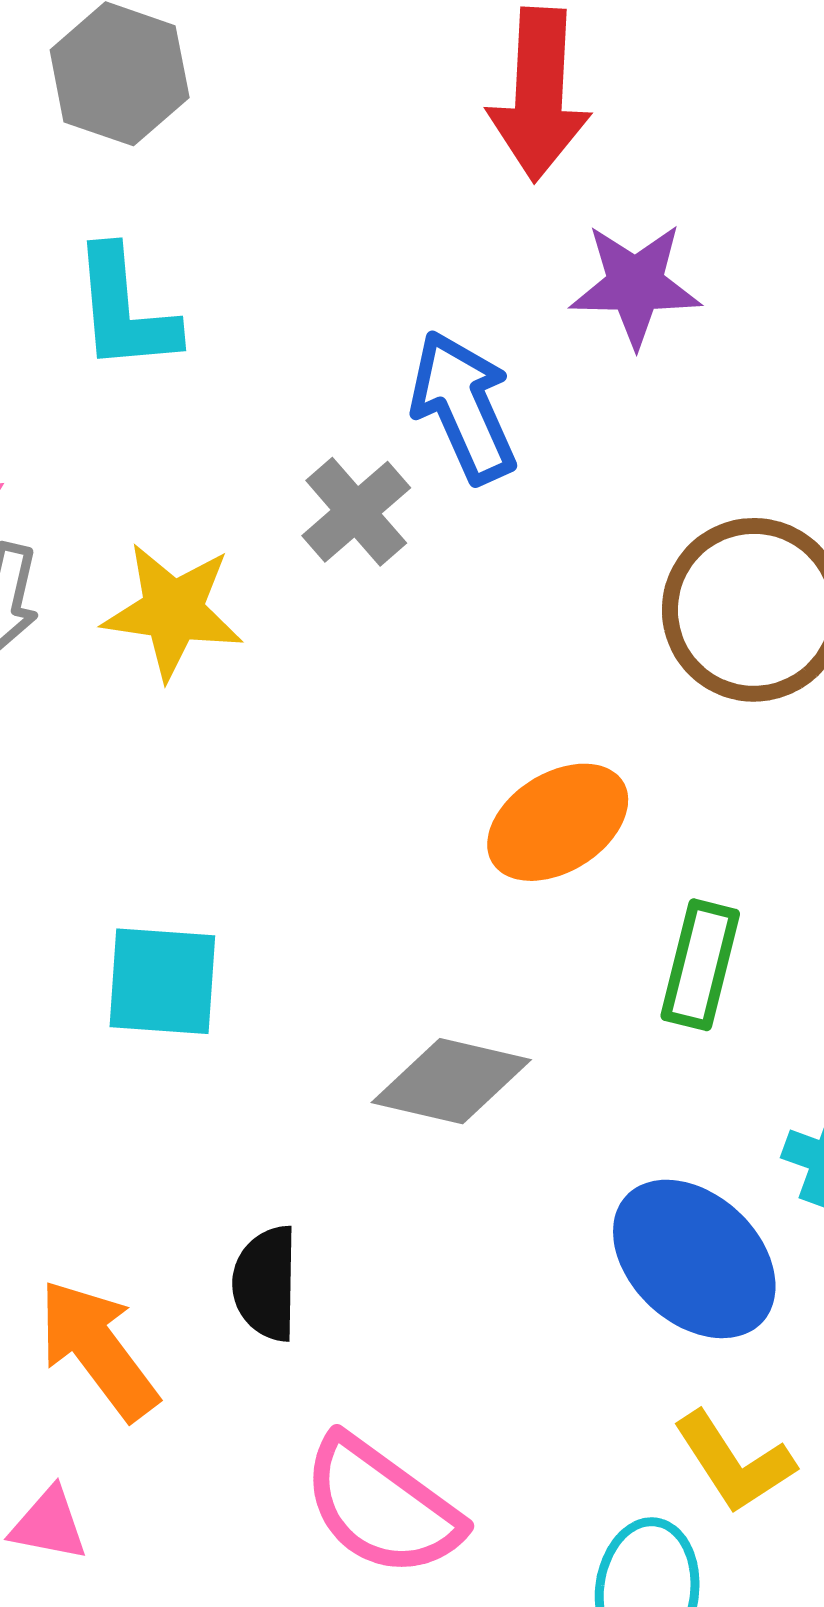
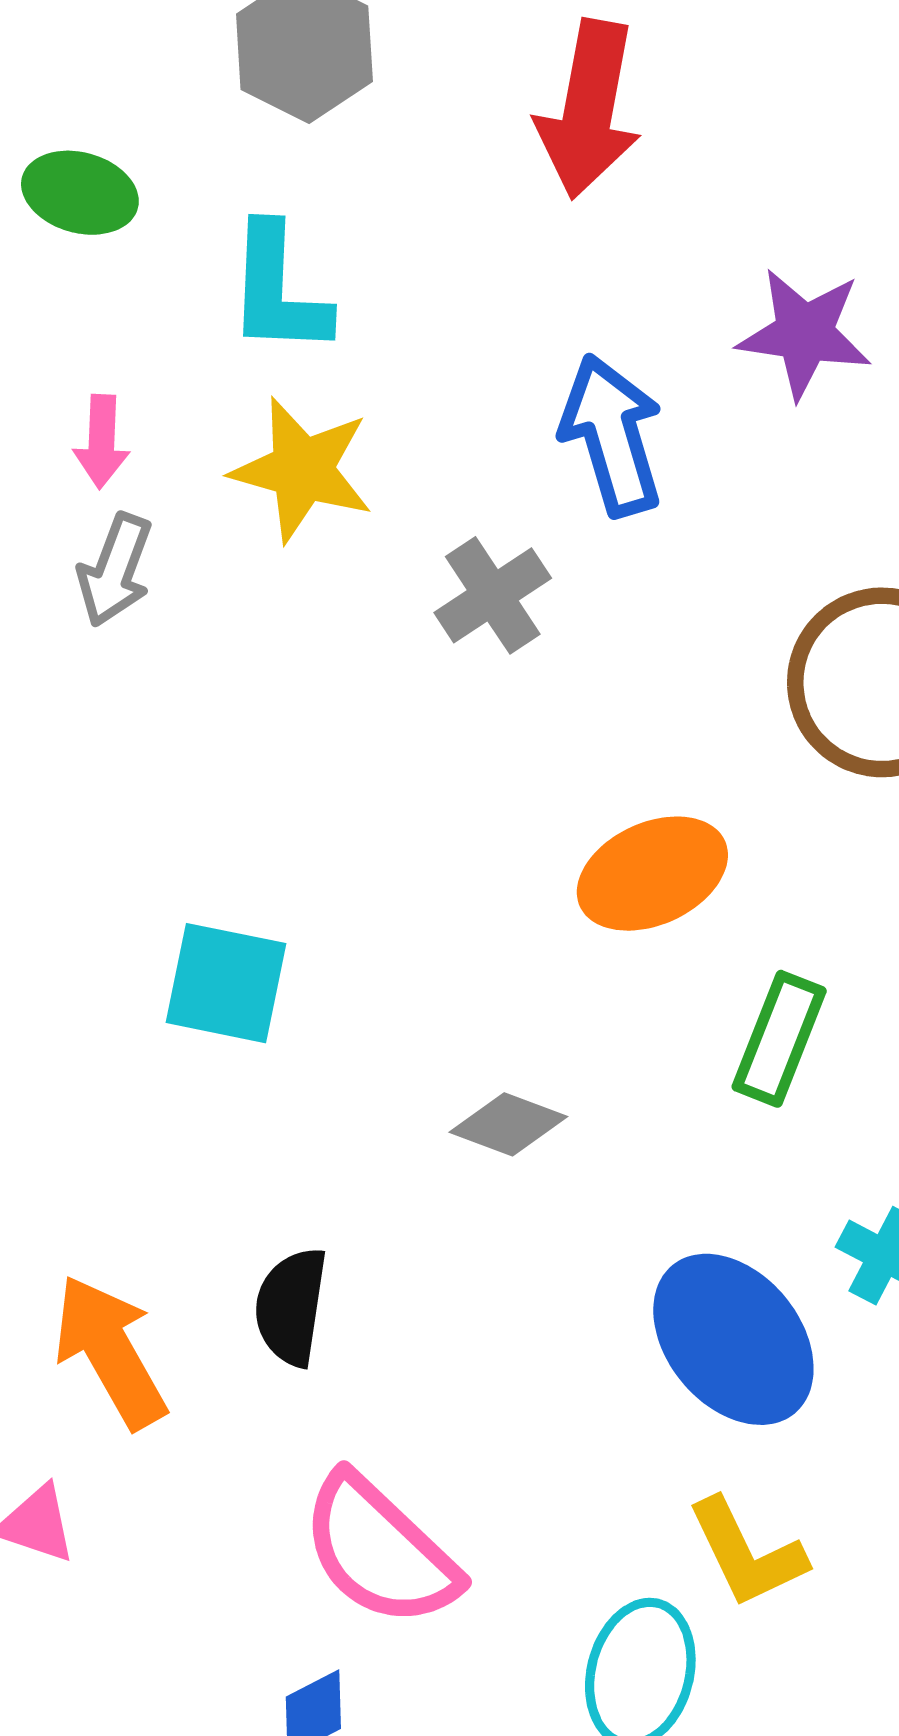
red arrow: (539, 94) -> (589, 109), moved
gray cross: (356, 512) -> (493, 595), moved
yellow star: (173, 611) -> (302, 470), moved
gray diamond: (451, 1081) -> (508, 1124), size x0.7

